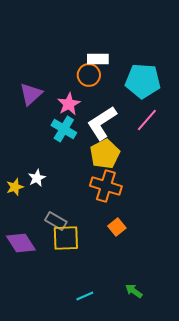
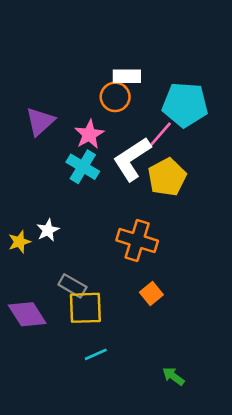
pink line: (147, 120) -> (159, 136), moved
yellow pentagon: (105, 154) -> (167, 177), moved
cyan line: (85, 296) -> (96, 354), moved

